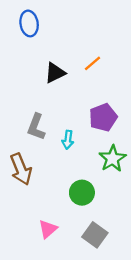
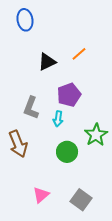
purple pentagon: (103, 117) -> (69, 95), moved
green circle: (82, 193) -> (67, 152), moved

